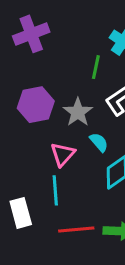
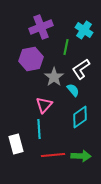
purple cross: (31, 34) -> (41, 27), moved
purple hexagon: (36, 105) -> (31, 59), moved
cyan semicircle: (99, 142) -> (73, 90), moved

